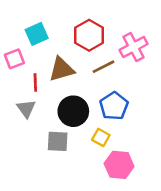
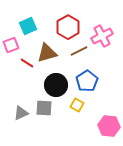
red line: (35, 82) -> (27, 63), turned -56
gray triangle: (26, 109) -> (21, 113), moved, turned 42
pink hexagon: (119, 165) -> (109, 126), moved

